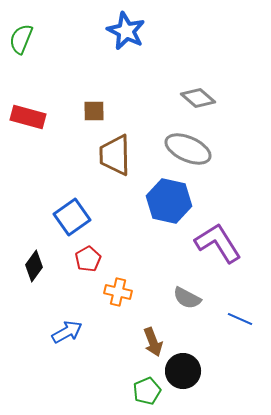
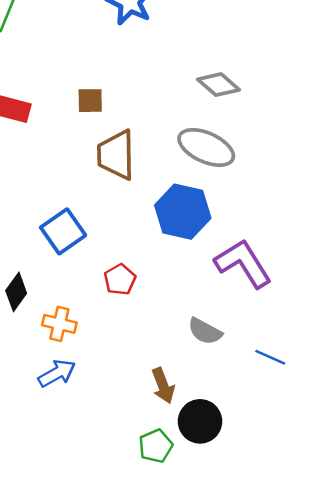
red pentagon: (88, 259) -> (120, 279), moved
orange cross: (118, 292) -> (59, 324), moved

